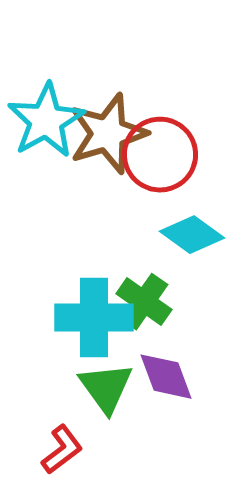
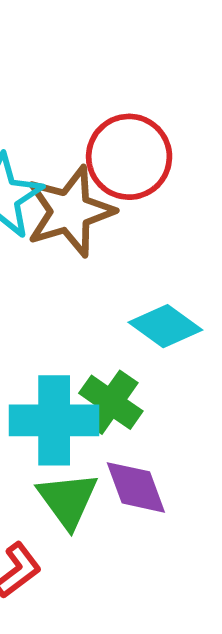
red circle: (160, 155) -> (129, 157), moved

